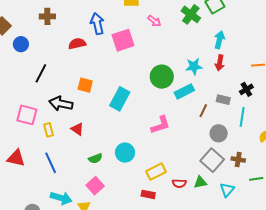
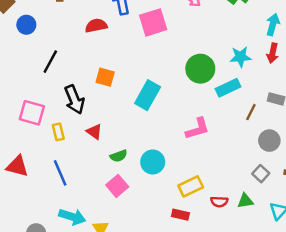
black arrow: (61, 104) -> (74, 100), turned -125
green semicircle: (95, 158) -> (119, 156), moved
gray square: (212, 160) -> (261, 174), size x0.6
pink square: (95, 186) -> (117, 186), moved

